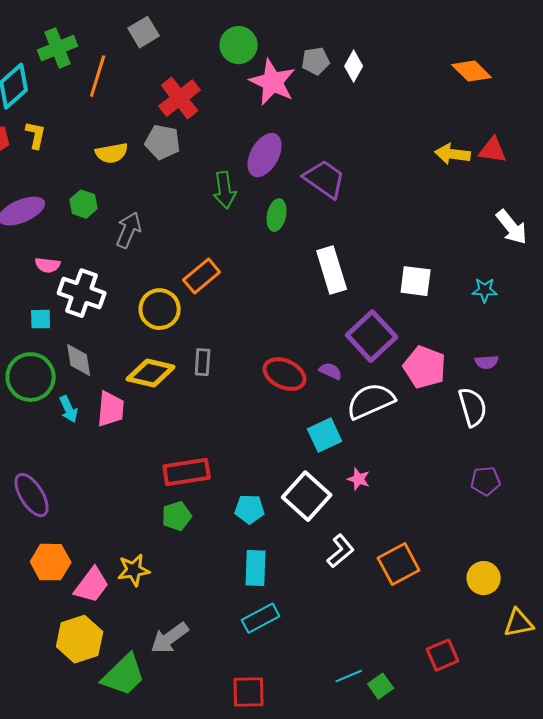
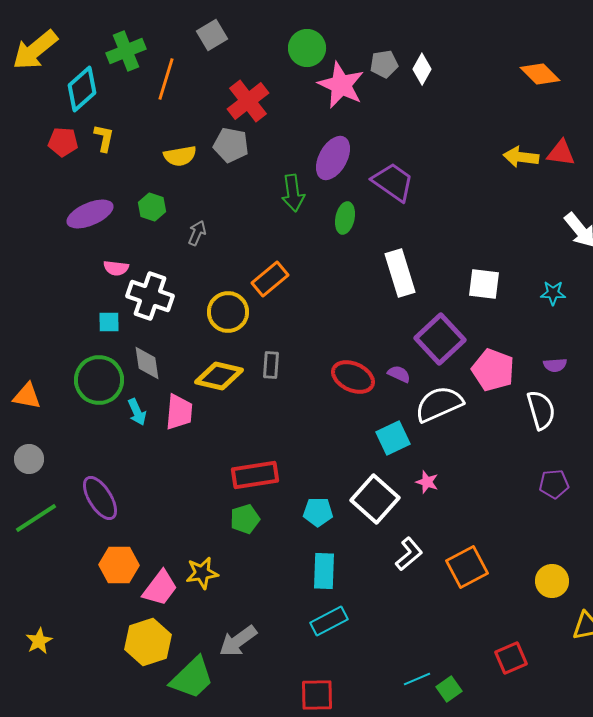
gray arrow: (129, 230) -> (197, 233), size x0.7

